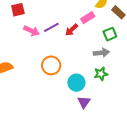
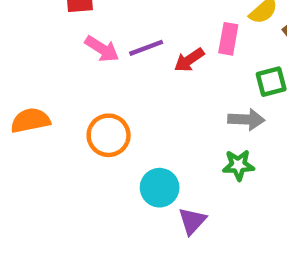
pink rectangle: (88, 18) -> (228, 39), turned -56
orange circle: (51, 65) -> (109, 135), moved
cyan circle: (76, 83) -> (160, 188), moved

